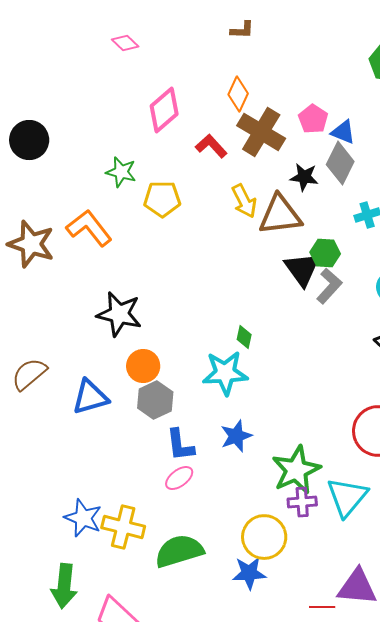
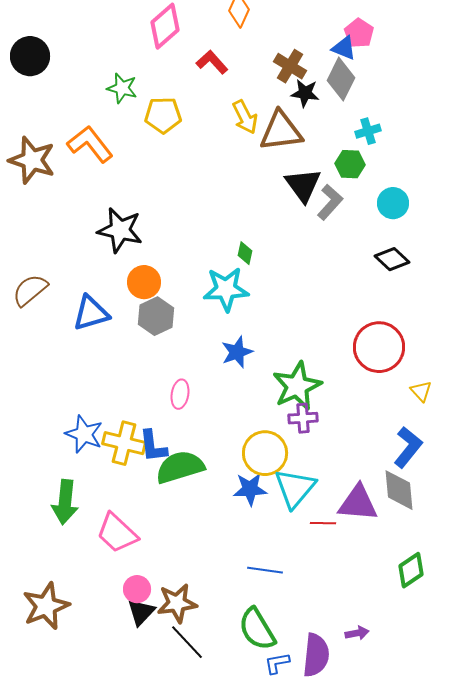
pink pentagon: (313, 119) -> (359, 33), moved
brown cross: (261, 132) -> (290, 66), moved, size x0.7
green hexagon: (325, 253) -> (350, 164), moved
blue L-shape: (180, 445) -> (153, 446), moved
pink ellipse: (179, 478) -> (180, 394), turned -44
cyan triangle: (347, 497) -> (295, 488), moved

